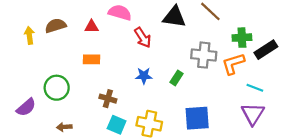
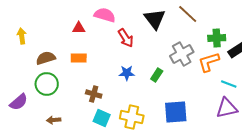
black triangle: (174, 17) -> (155, 19), turned 45
brown semicircle: (56, 26) -> (46, 58), moved
gray cross: (204, 55) -> (182, 54), turned -35
purple triangle: (253, 114) -> (227, 108), turned 45

